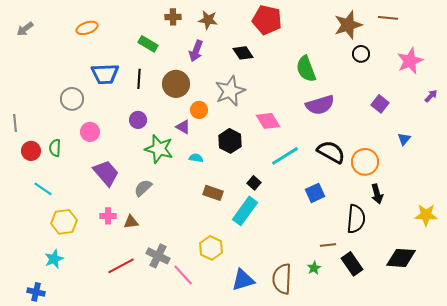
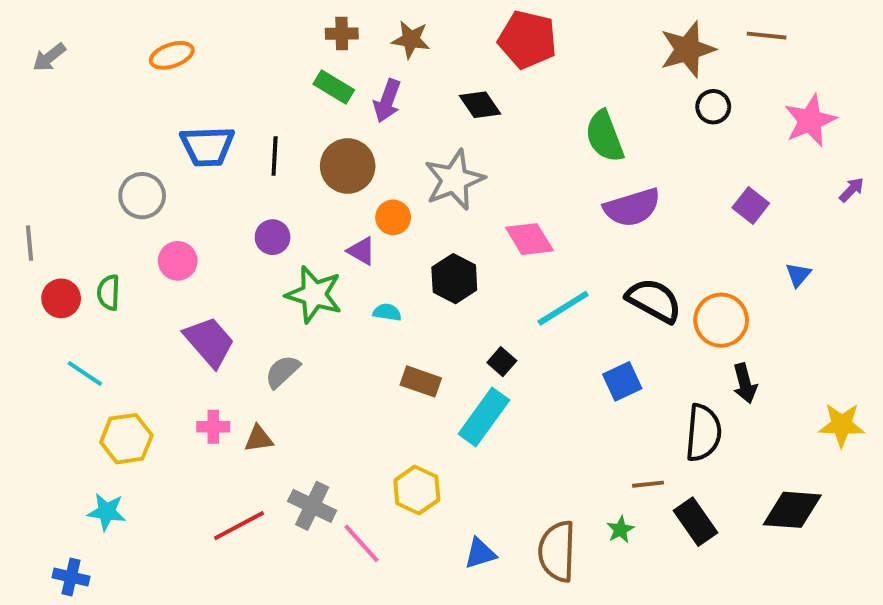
green rectangle: (148, 44) -> (334, 87), moved
cyan star: (54, 259) -> (107, 512), turned 30
blue triangle: (243, 280) -> (480, 553), size x0.7

